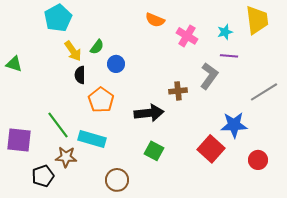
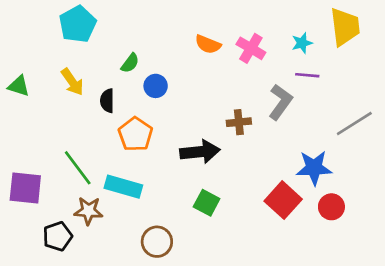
orange semicircle: (155, 20) -> (208, 44), moved
yellow arrow: (73, 51) -> (72, 82), moved
red circle: (258, 160) -> (331, 207), moved

